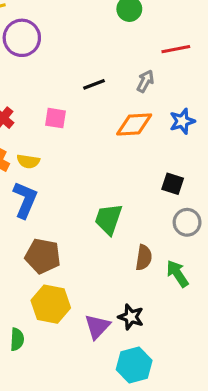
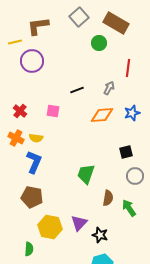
red line: (176, 49) -> (128, 68), turned -72
black square: (173, 184) -> (126, 152), turned -32
brown pentagon: (43, 256) -> (32, 197), moved
purple triangle: (97, 327) -> (79, 223), moved

